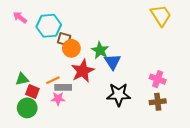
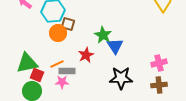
orange circle: (71, 48) -> (58, 33), moved
red star: (83, 71) -> (86, 55), size x0.7
green triangle: (22, 79) -> (27, 63), size x1.6
pink cross: (158, 79) -> (159, 63), turned -35

